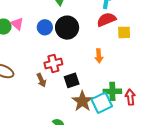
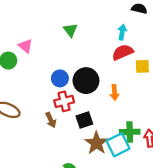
pink triangle: (17, 24) -> (25, 46), moved
blue circle: (45, 27) -> (60, 78), moved
black circle: (67, 28) -> (86, 81), moved

